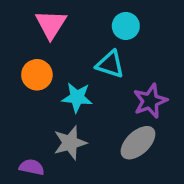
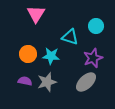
cyan circle: (126, 26) -> (96, 26), moved
orange circle: (37, 75) -> (28, 54), moved
purple semicircle: (32, 167) -> (25, 81), moved

